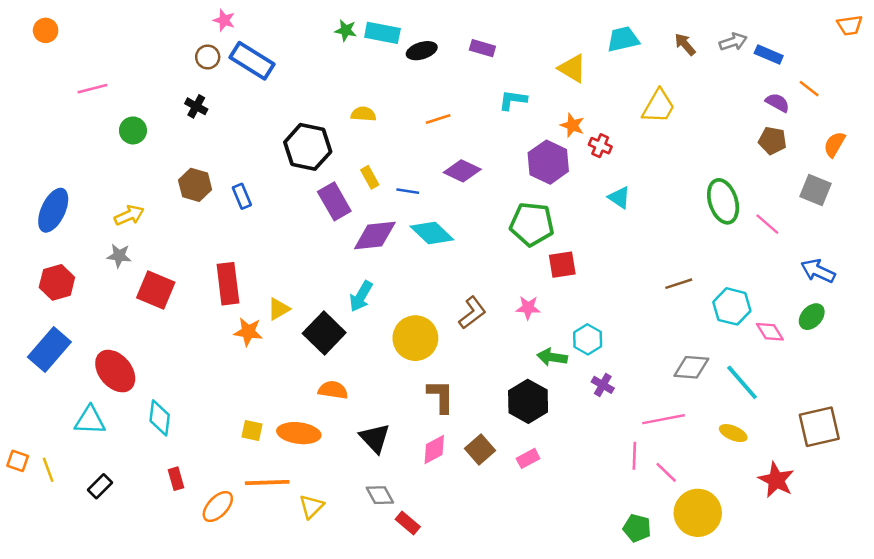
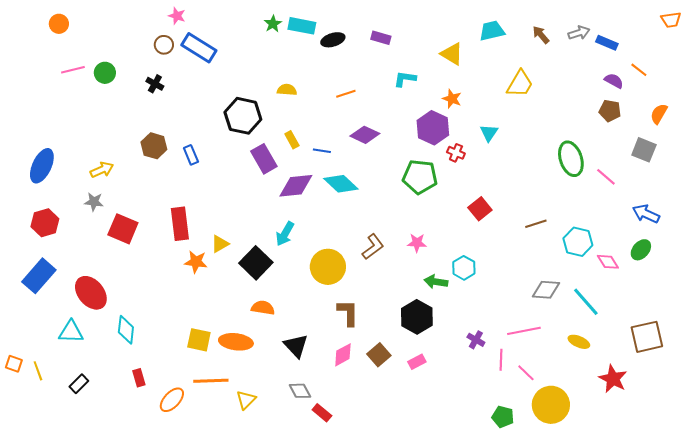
orange circle: (46, 30) -> (59, 24), moved
green star: (346, 30) -> (273, 24), turned 30
green circle: (133, 130) -> (105, 73), moved
red cross: (600, 146) -> (456, 153), moved
cyan triangle: (619, 198) -> (489, 133), moved, turned 30
red square: (562, 265) -> (480, 209), moved, turned -30
purple cross: (603, 385) -> (476, 340), moved
yellow square: (252, 431) -> (199, 340), size x1.4

